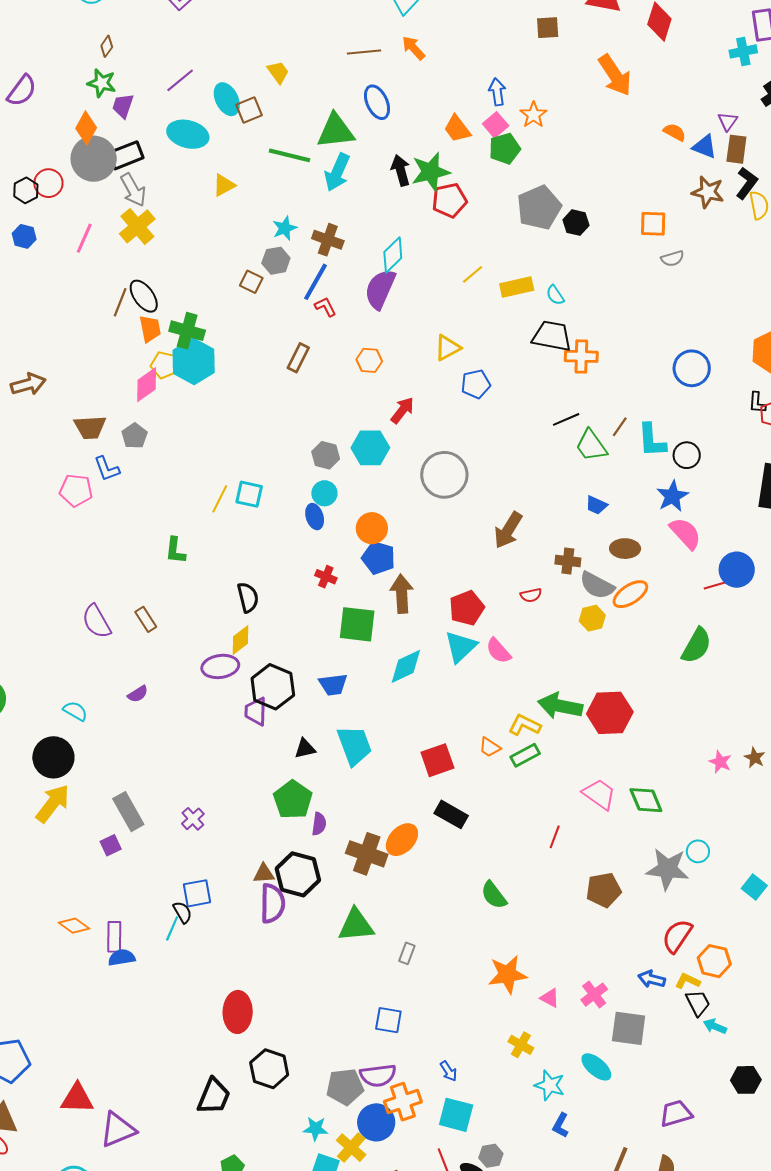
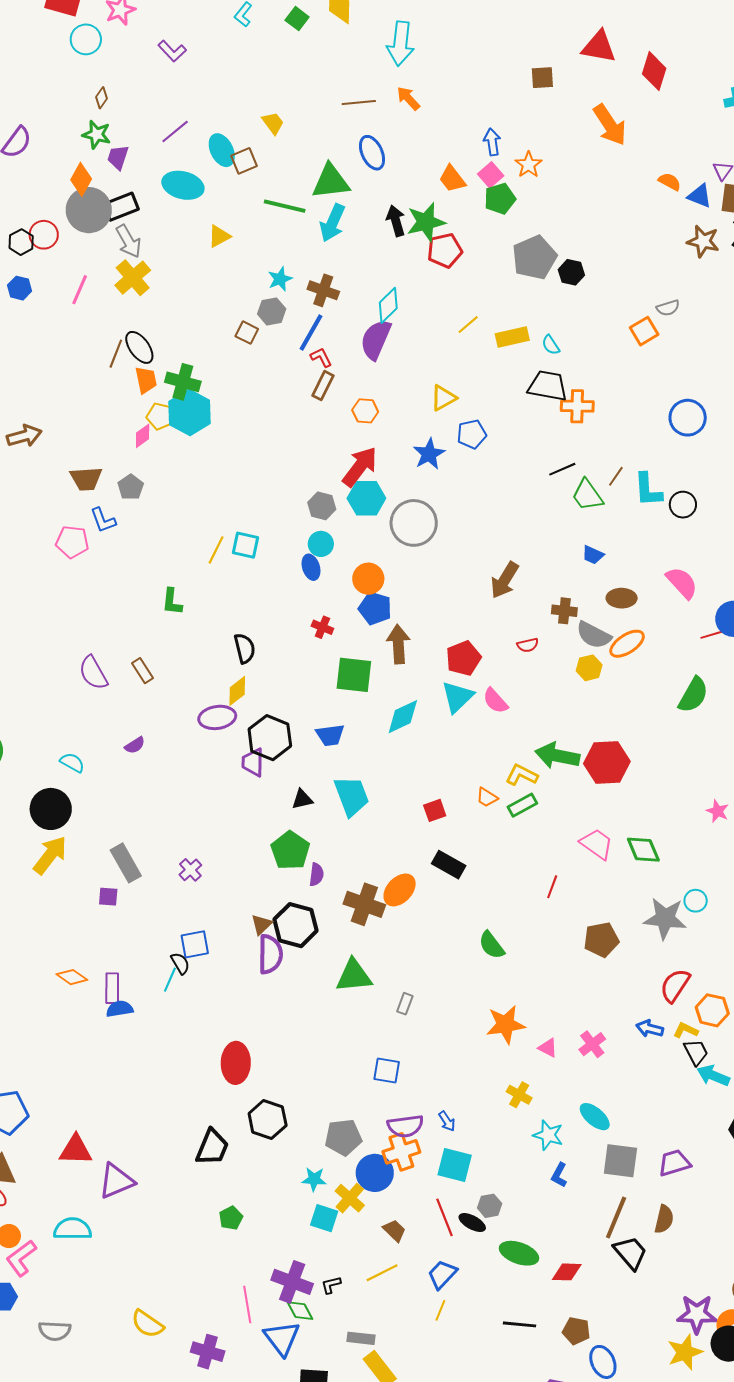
orange square: (653, 224) -> (644, 331), moved, turned -32
brown rectangle: (298, 358) -> (323, 386), moved
pink diamond: (147, 385) -> (143, 436), size x0.7
red arrow: (402, 410) -> (360, 467), moved, size x1.5
gray circle: (444, 475) -> (414, 523), moved
blue star: (672, 496) -> (429, 454), moved
red square: (437, 760) -> (435, 810), size x0.7
purple square: (111, 845) -> (108, 897), turned 30
brown triangle: (264, 874) -> (261, 924), turned -40
cyan arrow: (715, 1026) -> (713, 1076), size x1.4
gray square: (629, 1028) -> (620, 1161), moved
purple semicircle: (378, 1075) -> (405, 1126), moved

